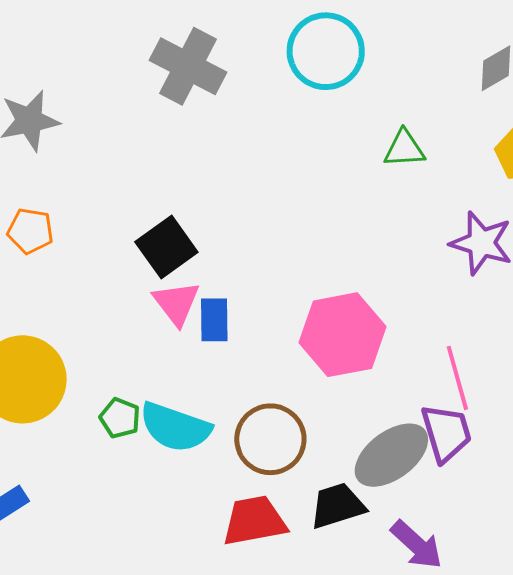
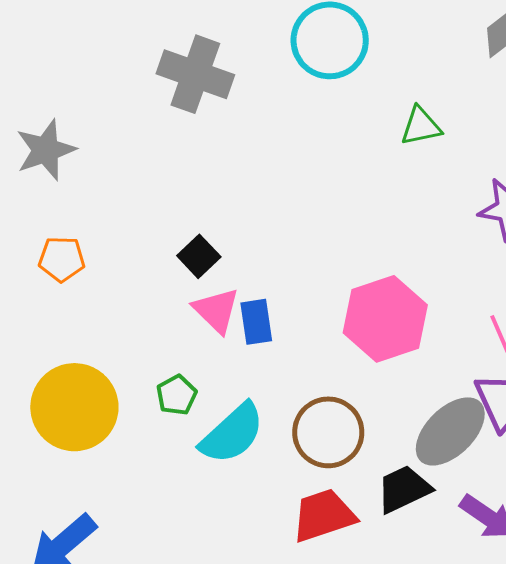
black square: (166, 247) -> (199, 256), size x0.7
green pentagon: (120, 418) -> (177, 395), moved, turned 30
cyan semicircle: (175, 427) -> (232, 434), turned -54

